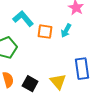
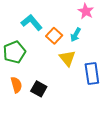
orange square: (45, 32) -> (54, 36), turned 35
yellow triangle: (58, 82) -> (67, 58), moved

